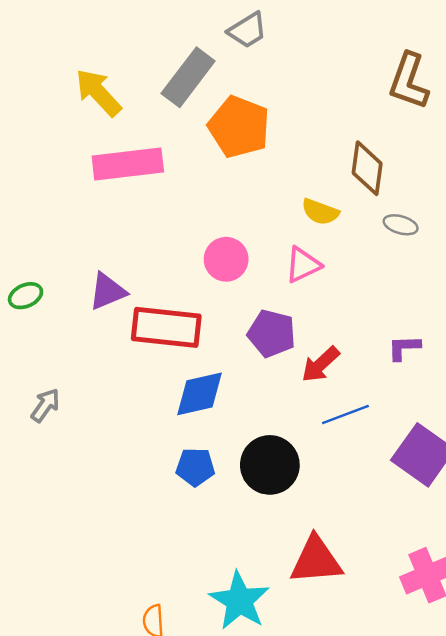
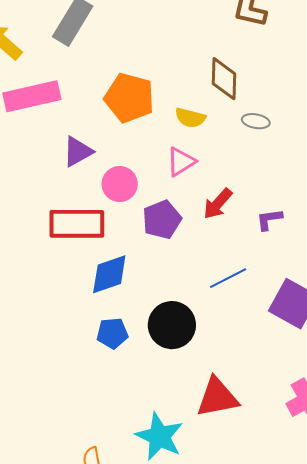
orange pentagon: (239, 127) -> (129, 98), moved
pink circle: (226, 259) -> (120, 184), moved
purple triangle: (108, 291) -> (78, 151), moved
purple pentagon: (272, 333) -> (162, 220), turned -30
red arrow: (320, 364) -> (218, 204), moved

